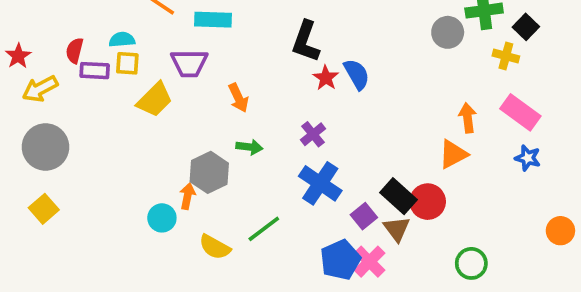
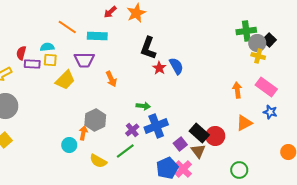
gray circle: (448, 32) -> (257, 43), moved
purple cross: (313, 134) -> (132, 130), moved
green arrow: (249, 147) -> (143, 106), moved
orange triangle: (453, 154) -> (244, 123), moved
blue cross: (320, 183) -> (156, 126), turned 35

